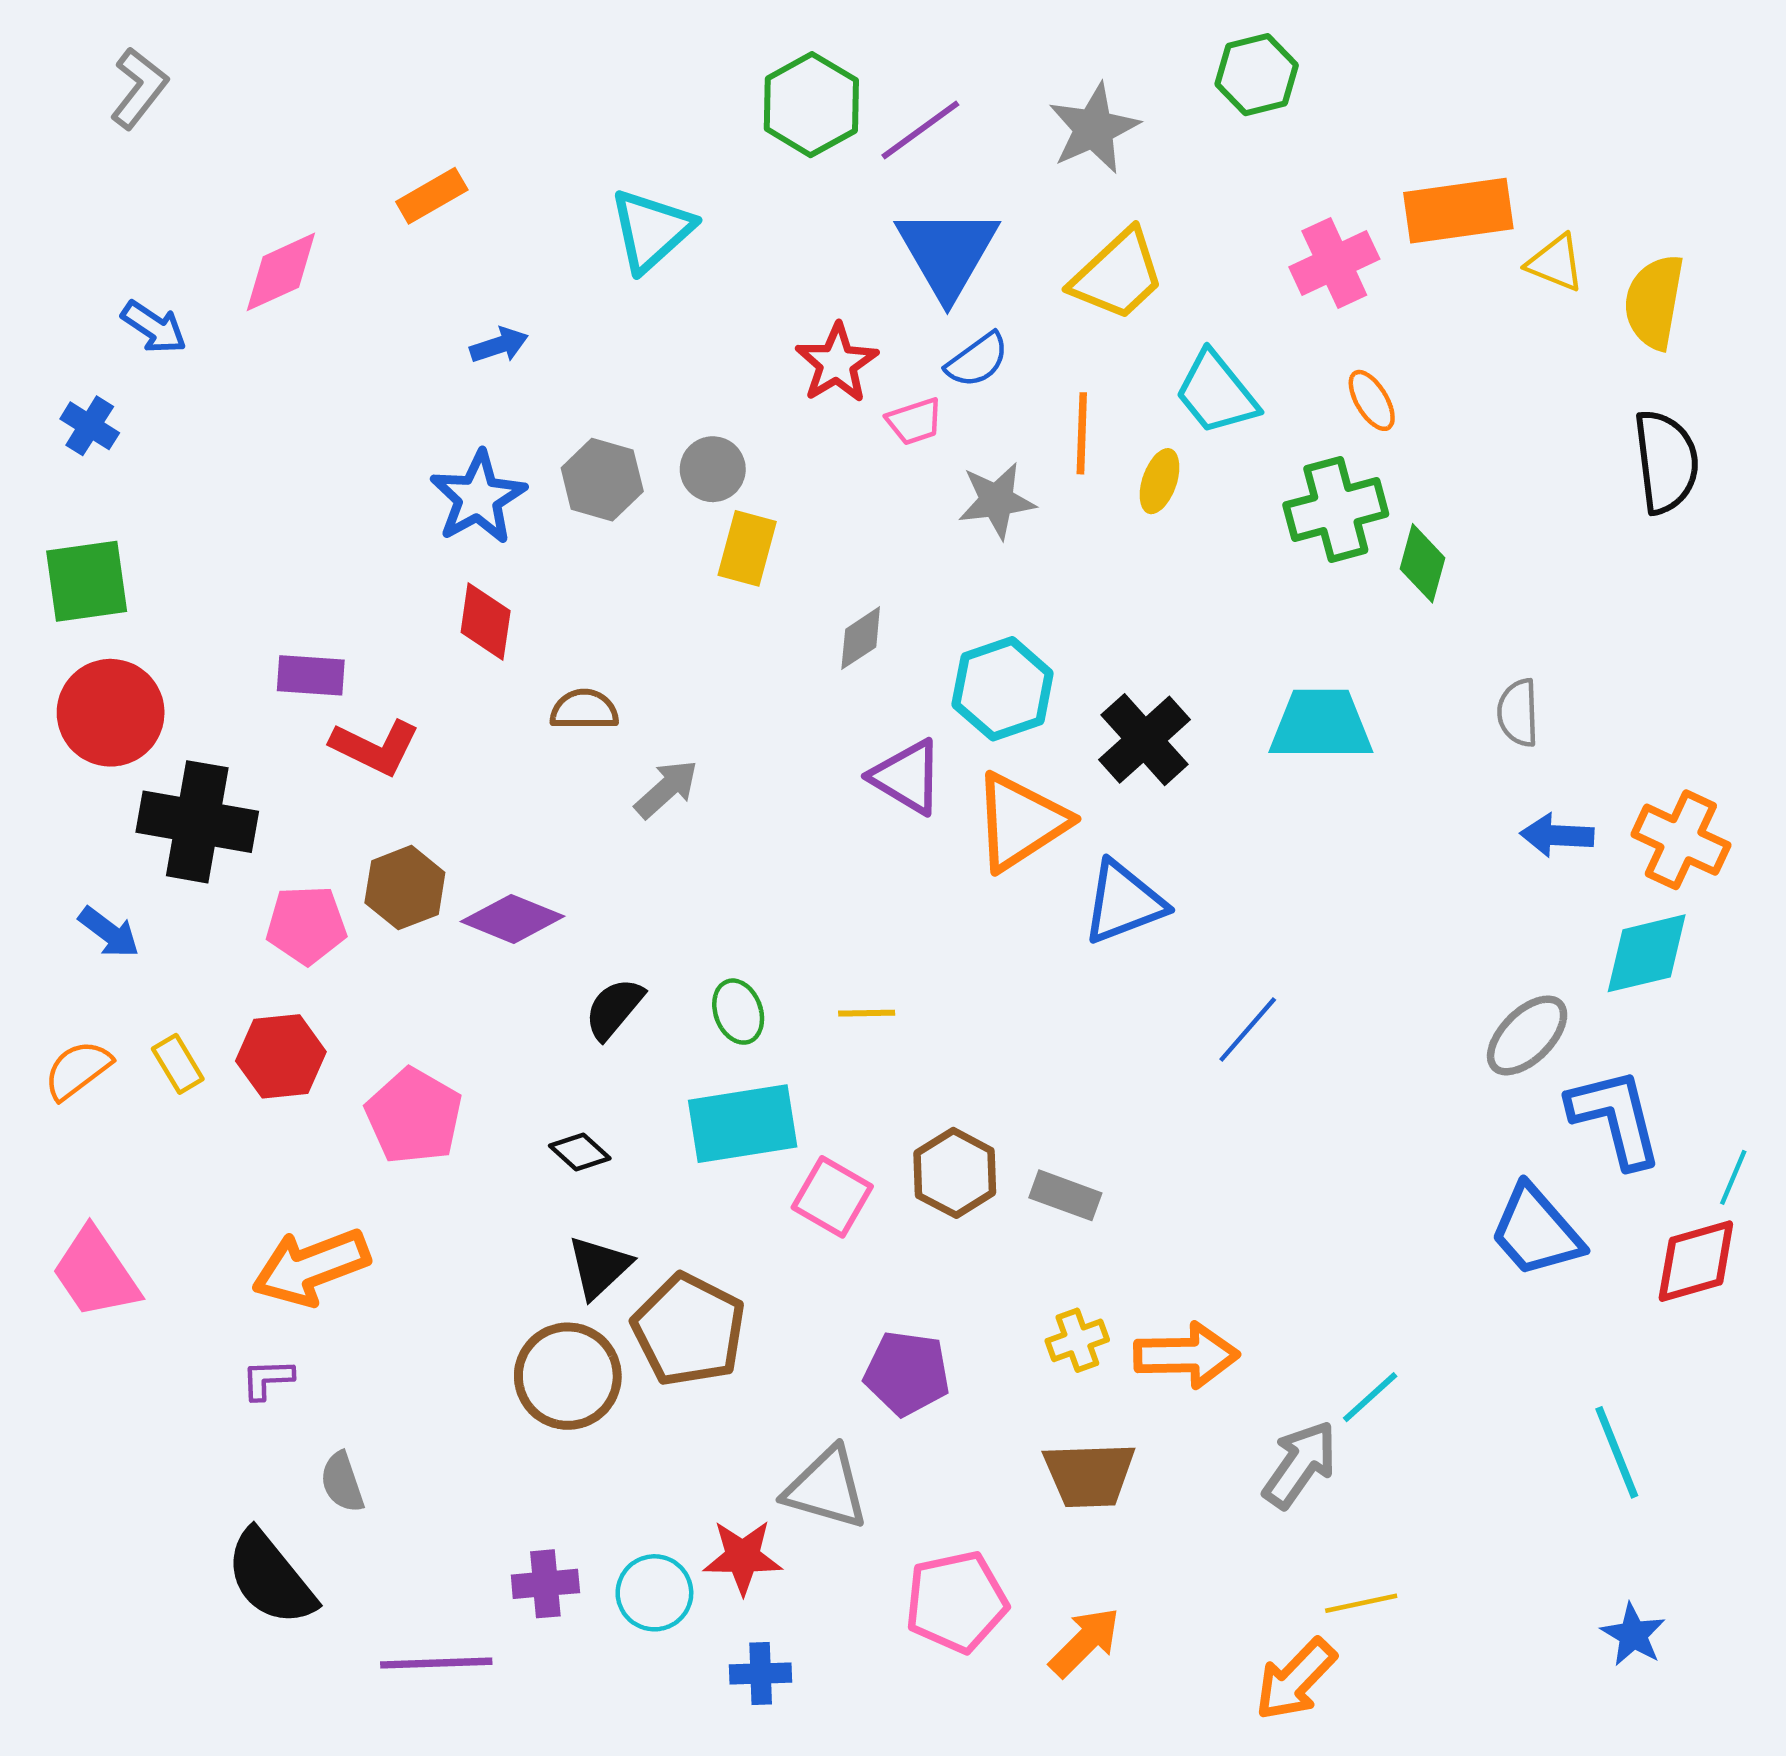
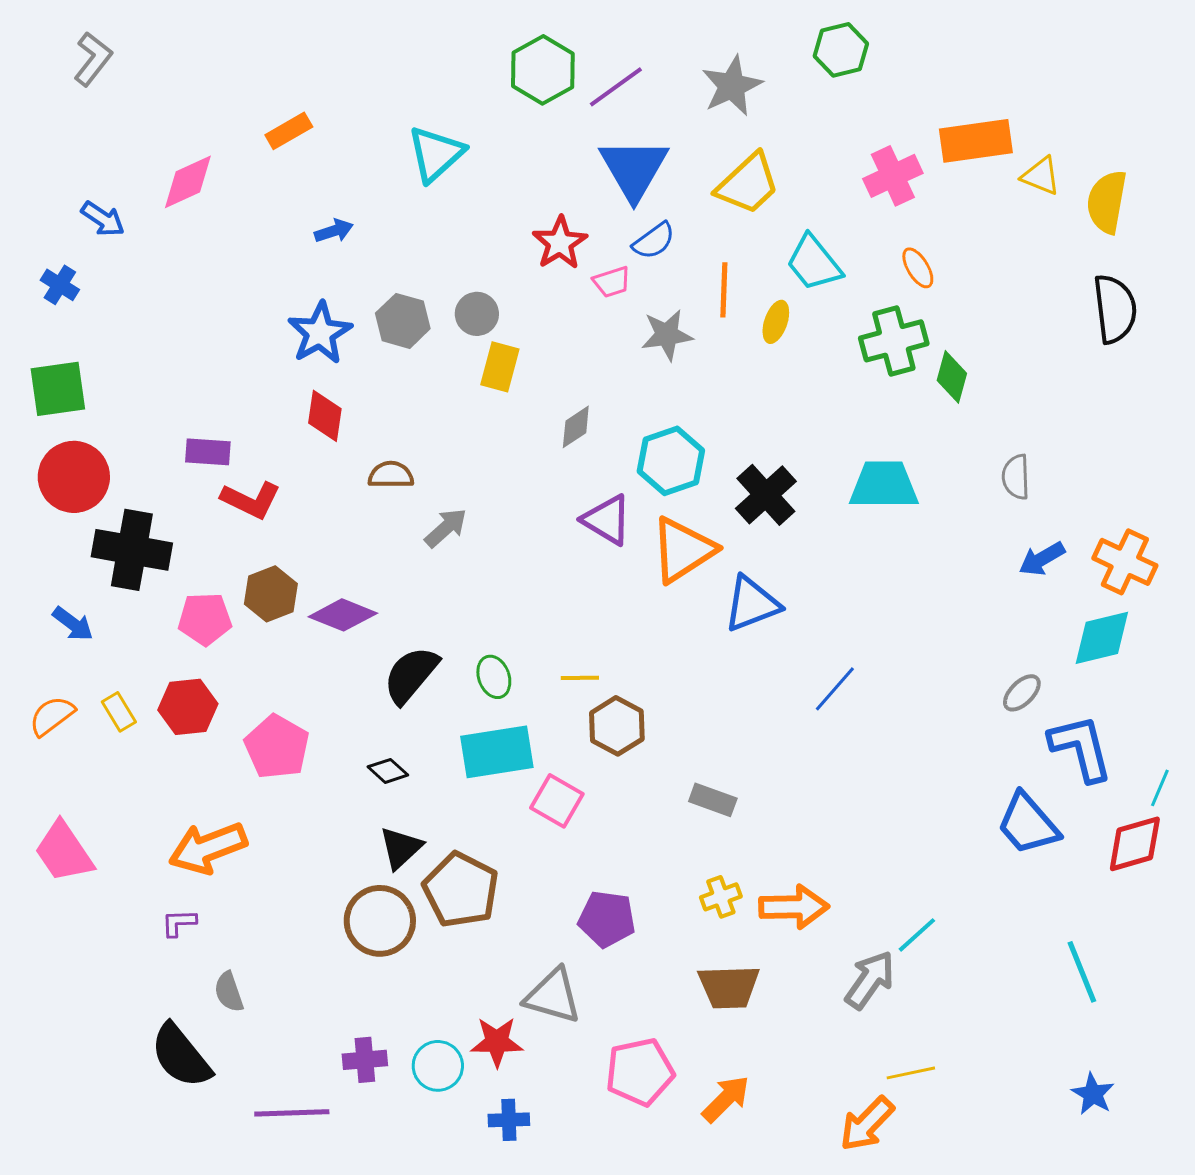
blue arrow: (1557, 835) -> (1042, 559), turned -33
black semicircle: (614, 1009) -> (411, 675), size x1.4
gray ellipse: (1527, 1035) -> (1022, 693), size x0.7
brown hexagon: (955, 1173) -> (617, 726), moved

